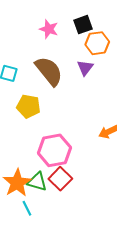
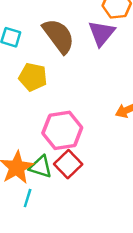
purple triangle: (85, 68) -> (102, 33), size x1.4
cyan line: (27, 208) -> (28, 198), turned 42

